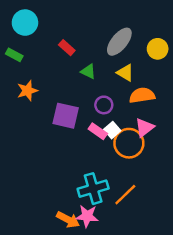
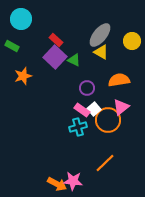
yellow triangle: (125, 73) -> (101, 52), moved
purple square: (66, 116) -> (55, 57), moved, turned 30
cyan cross: (93, 189) -> (78, 127), moved, size x0.7

